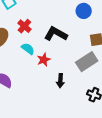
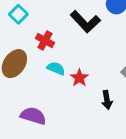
black L-shape: (56, 34) -> (85, 22), moved, turned -150

